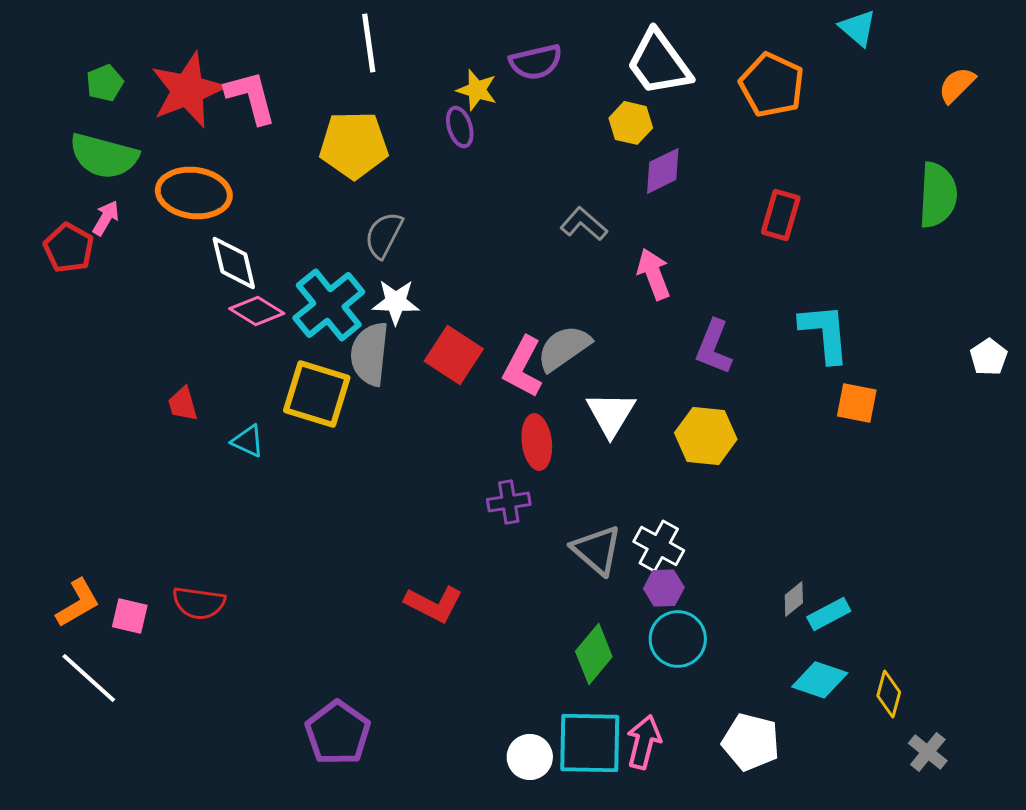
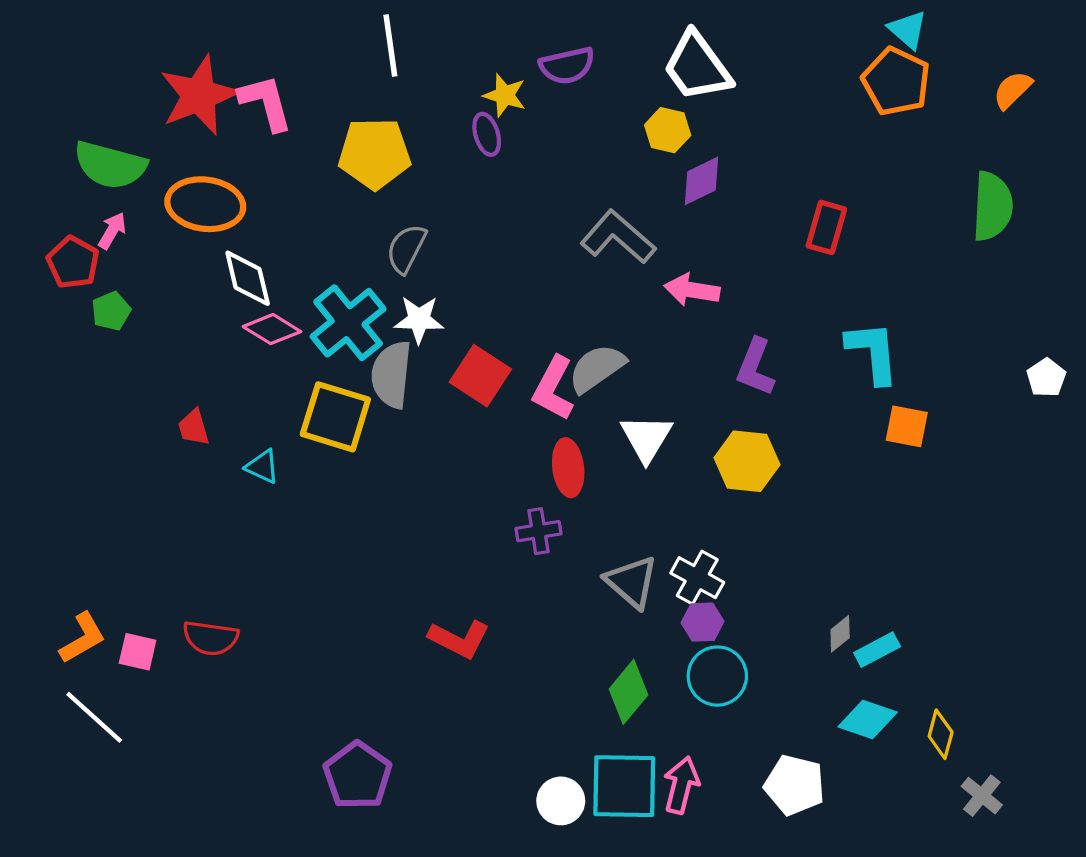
green pentagon: (105, 83) -> (111, 311), moved
orange pentagon: (772, 85) -> (896, 81), moved
gray L-shape: (584, 224) -> (618, 237), size x1.5
pink arrow: (654, 274) -> (692, 290), turned -60

